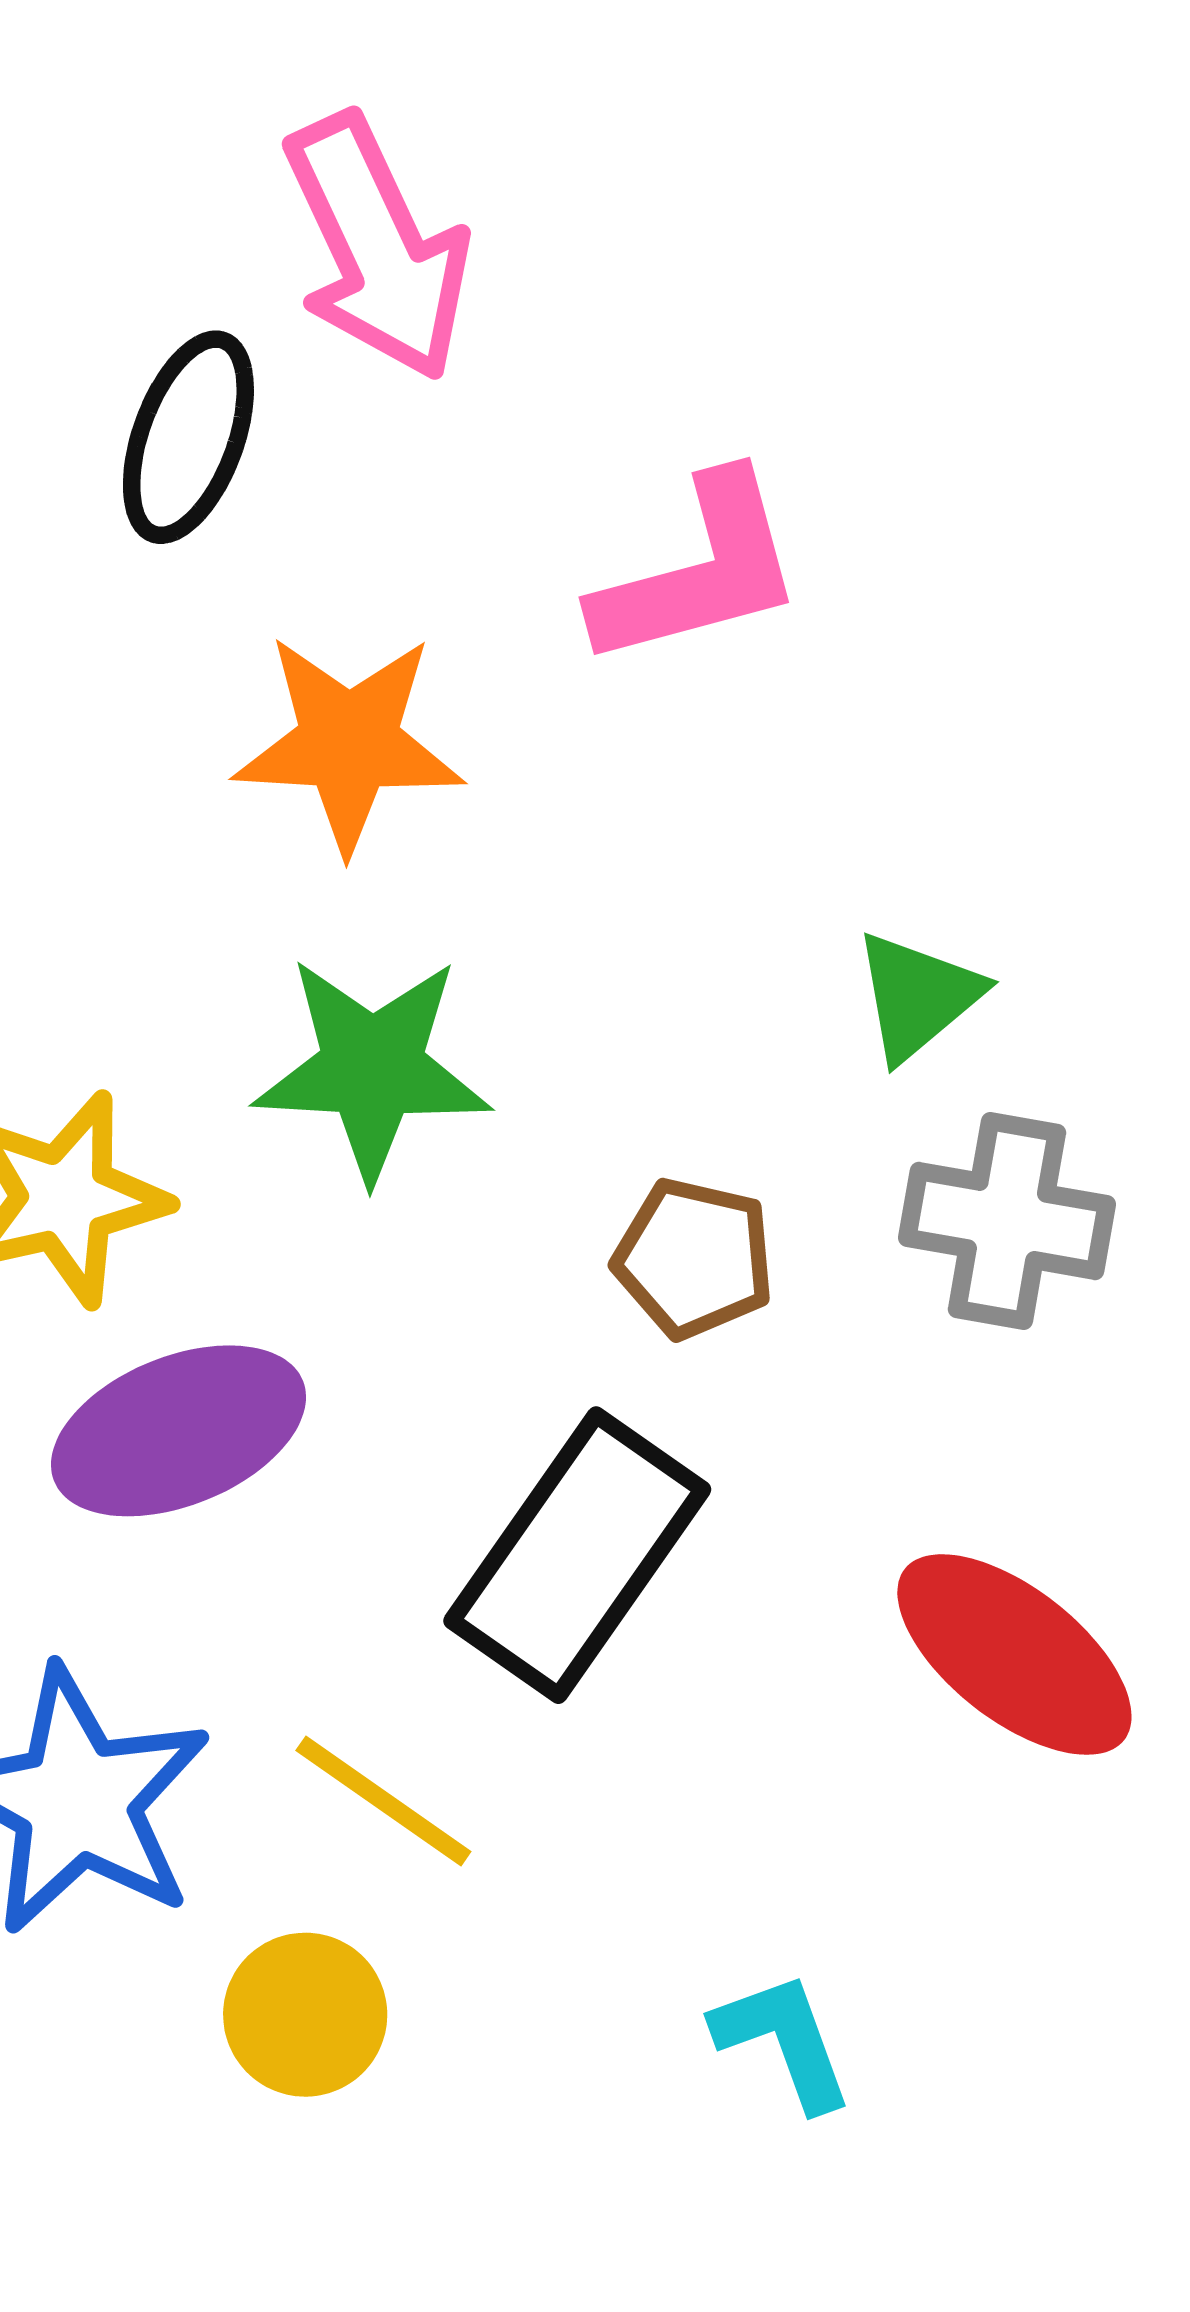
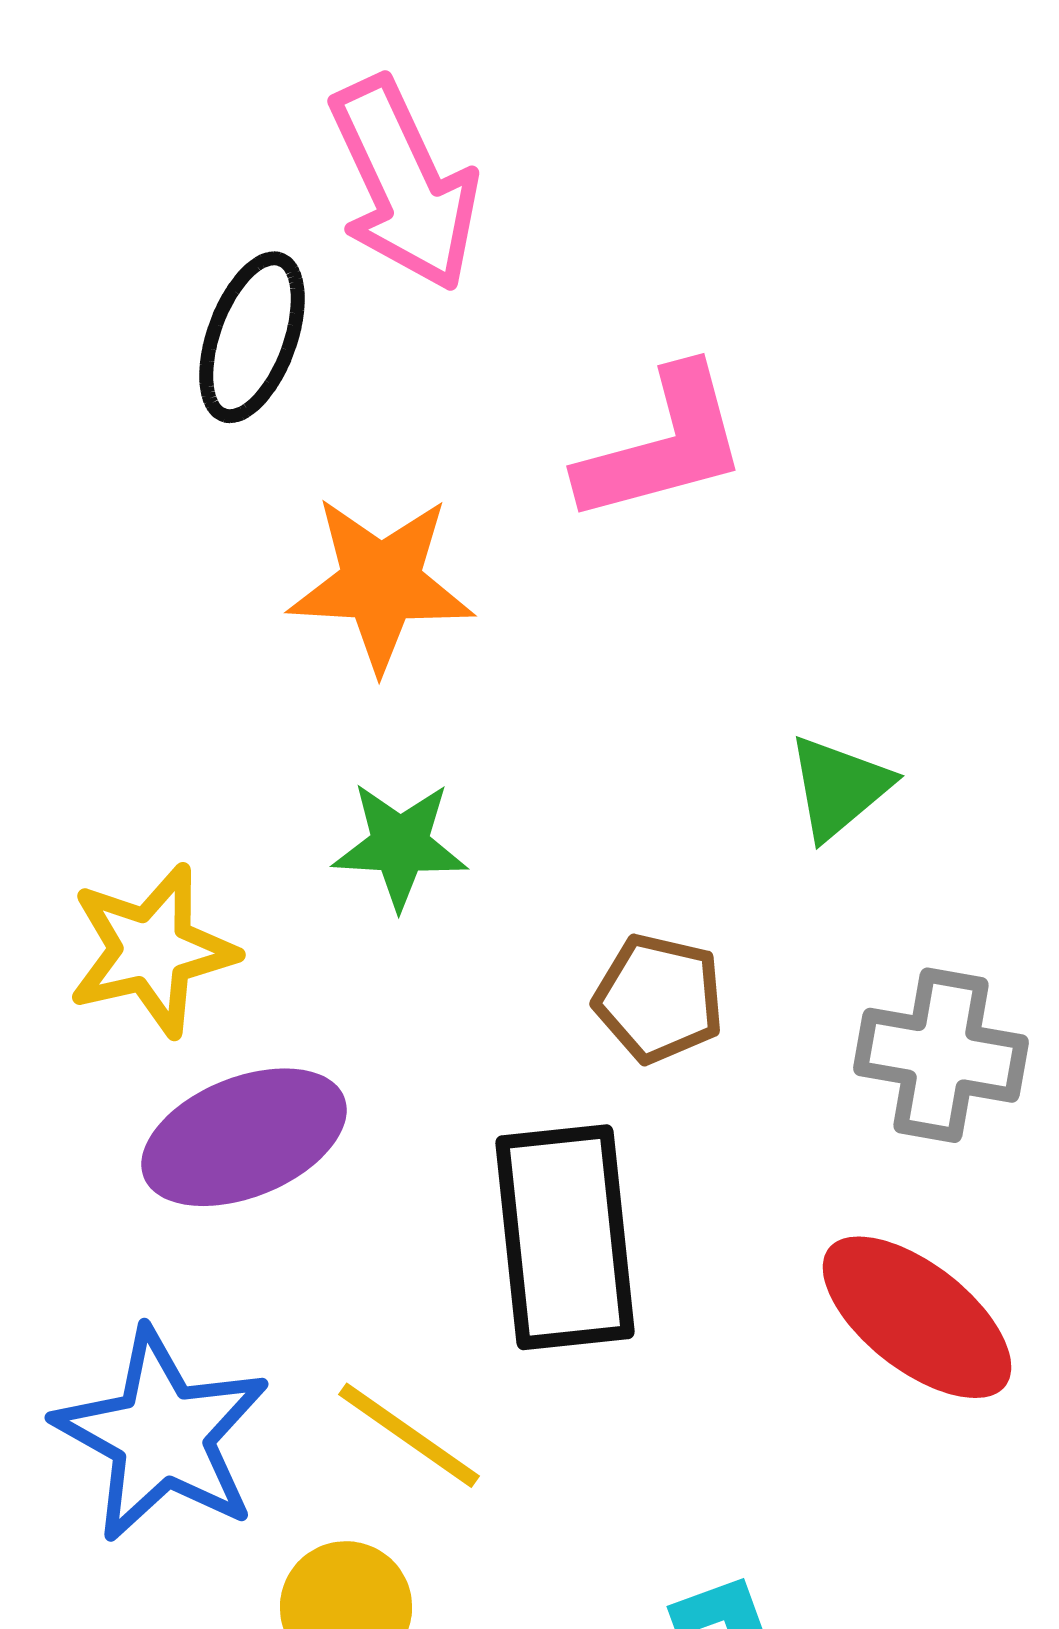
green star: (372, 1068) -> (400, 845), size x0.7
gray cross: (1007, 1221) -> (941, 1055), moved
black rectangle: (577, 1555) -> (565, 1237), turned -41

